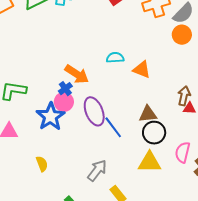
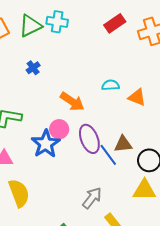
blue cross: (65, 89) -> (33, 68), moved
brown triangle: (148, 114) -> (123, 144), moved
yellow semicircle: (42, 164) -> (19, 193), moved, size x1.8

